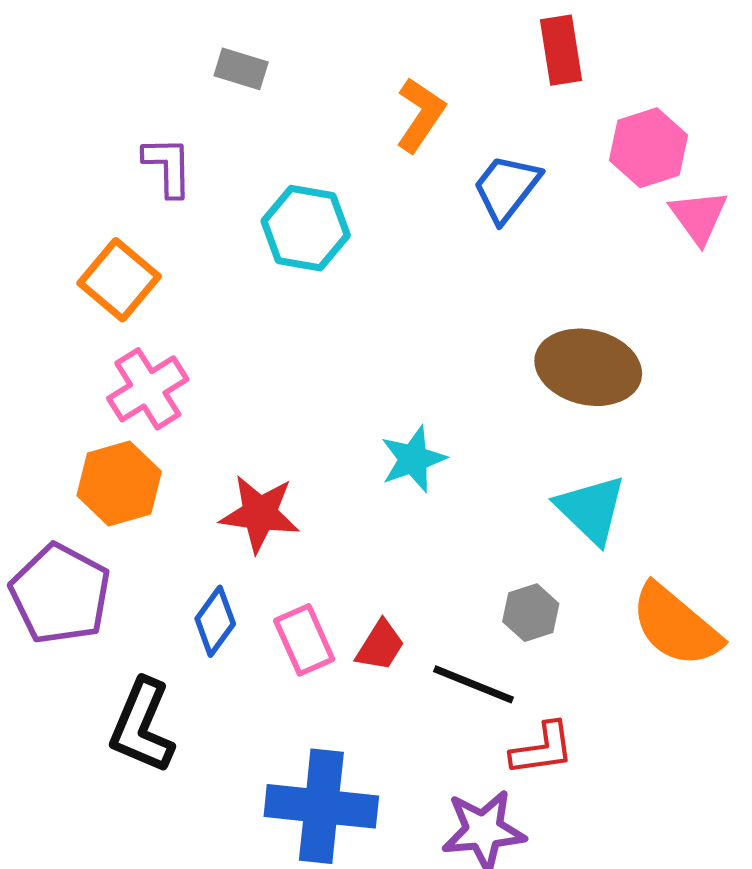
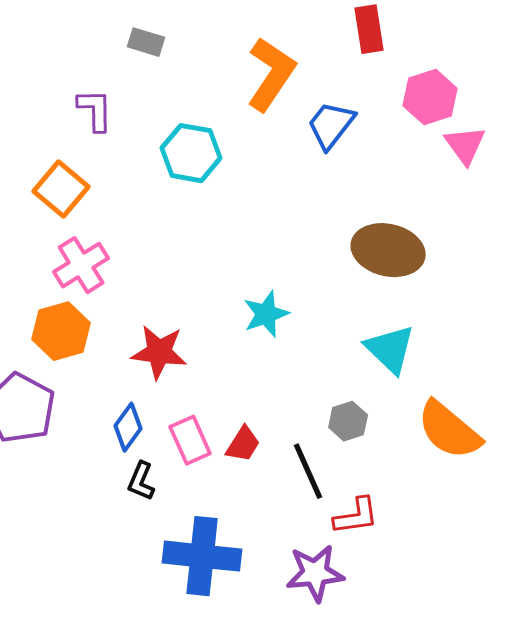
orange L-shape: (420, 115) -> (271, 74), size x1.4
black line: (473, 684) -> (308, 471), turned 44
black L-shape: (142, 726) -> (141, 481), moved, size x0.6

